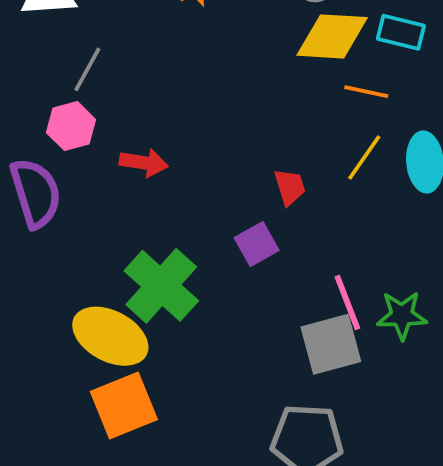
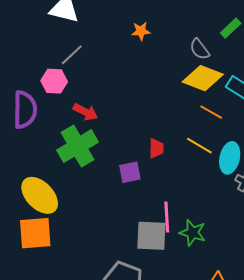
yellow line: (364, 157) -> (199, 146), turned 68
green cross: (161, 286) -> (78, 146), moved

